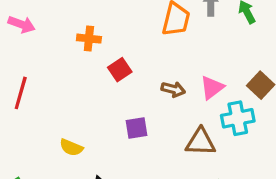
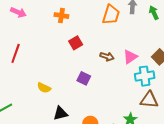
orange cross: (89, 39) -> (61, 16), moved
purple square: (136, 128) -> (84, 78), turned 32
brown triangle: (201, 142) -> (149, 100), moved

